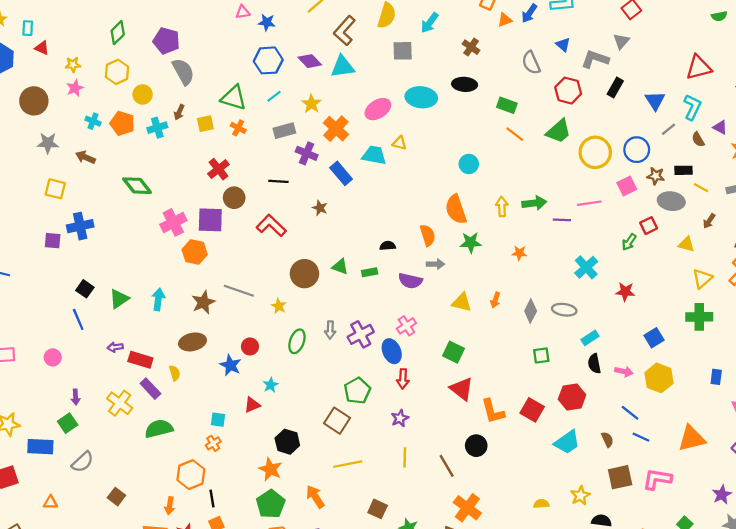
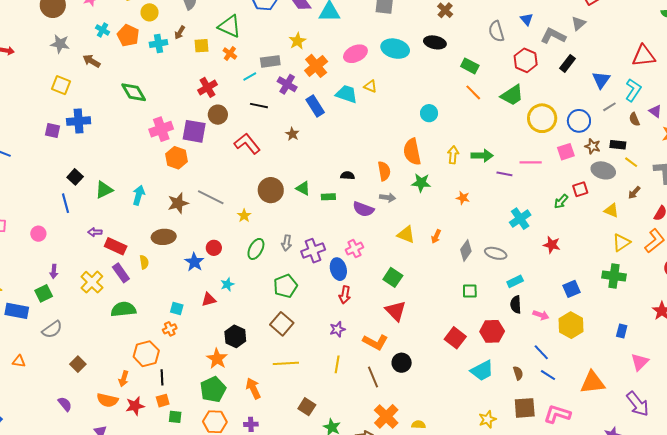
cyan line: (274, 96) -> (250, 77), moved
green pentagon: (357, 391) -> (285, 286), moved
orange L-shape: (493, 411) -> (375, 342), moved, turned -55
yellow semicircle: (541, 504) -> (419, 425), moved

